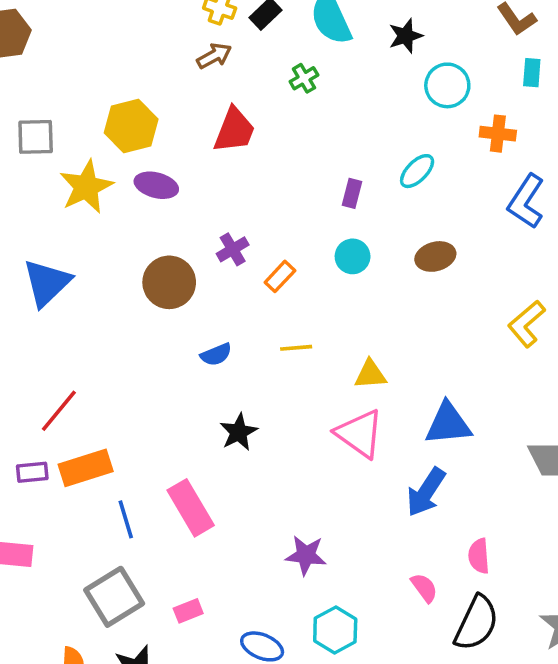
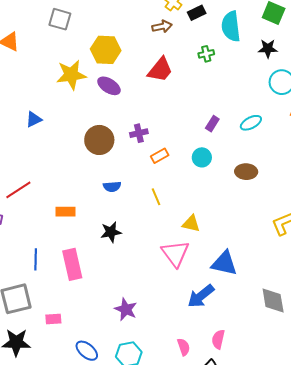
gray square: (36, 137) -> (60, 19), moved
blue triangle: (47, 283) -> (34, 119), size x0.6
yellow line: (296, 348) -> (156, 197), turned 54
orange rectangle: (86, 468) -> (66, 212), moved, size x0.7

